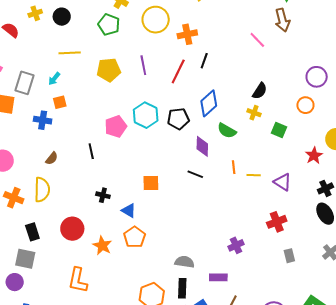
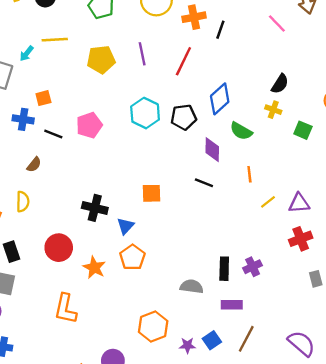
black line: (204, 61) -> (220, 30), moved
cyan arrow: (54, 79) -> (27, 54), moved
pink pentagon: (116, 126) -> (89, 125), moved
black line: (91, 151) -> (53, 134), moved, turned -56
yellow line: (254, 175) -> (268, 202), moved, turned -40
purple triangle: (283, 182) -> (299, 203), moved, turned -36
yellow semicircle: (42, 190) -> (23, 202), size x0.7
black cross: (103, 195) -> (95, 208), size x1.5
blue triangle: (129, 211) -> (125, 226), turned 42
black rectangle: (182, 288) -> (224, 269), moved

